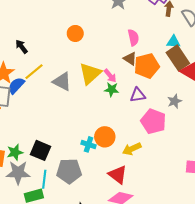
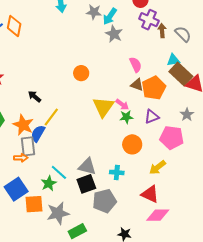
gray triangle: (62, 82) -> (87, 166), moved
orange circle: (105, 137) -> (132, 144), moved
black square: (40, 150) -> (86, 184), moved, turned -30
green star: (15, 152) -> (49, 183), moved
cyan line: (44, 179) -> (59, 172), moved, turned -42

